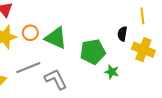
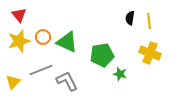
black semicircle: (122, 34) -> (130, 18), moved

